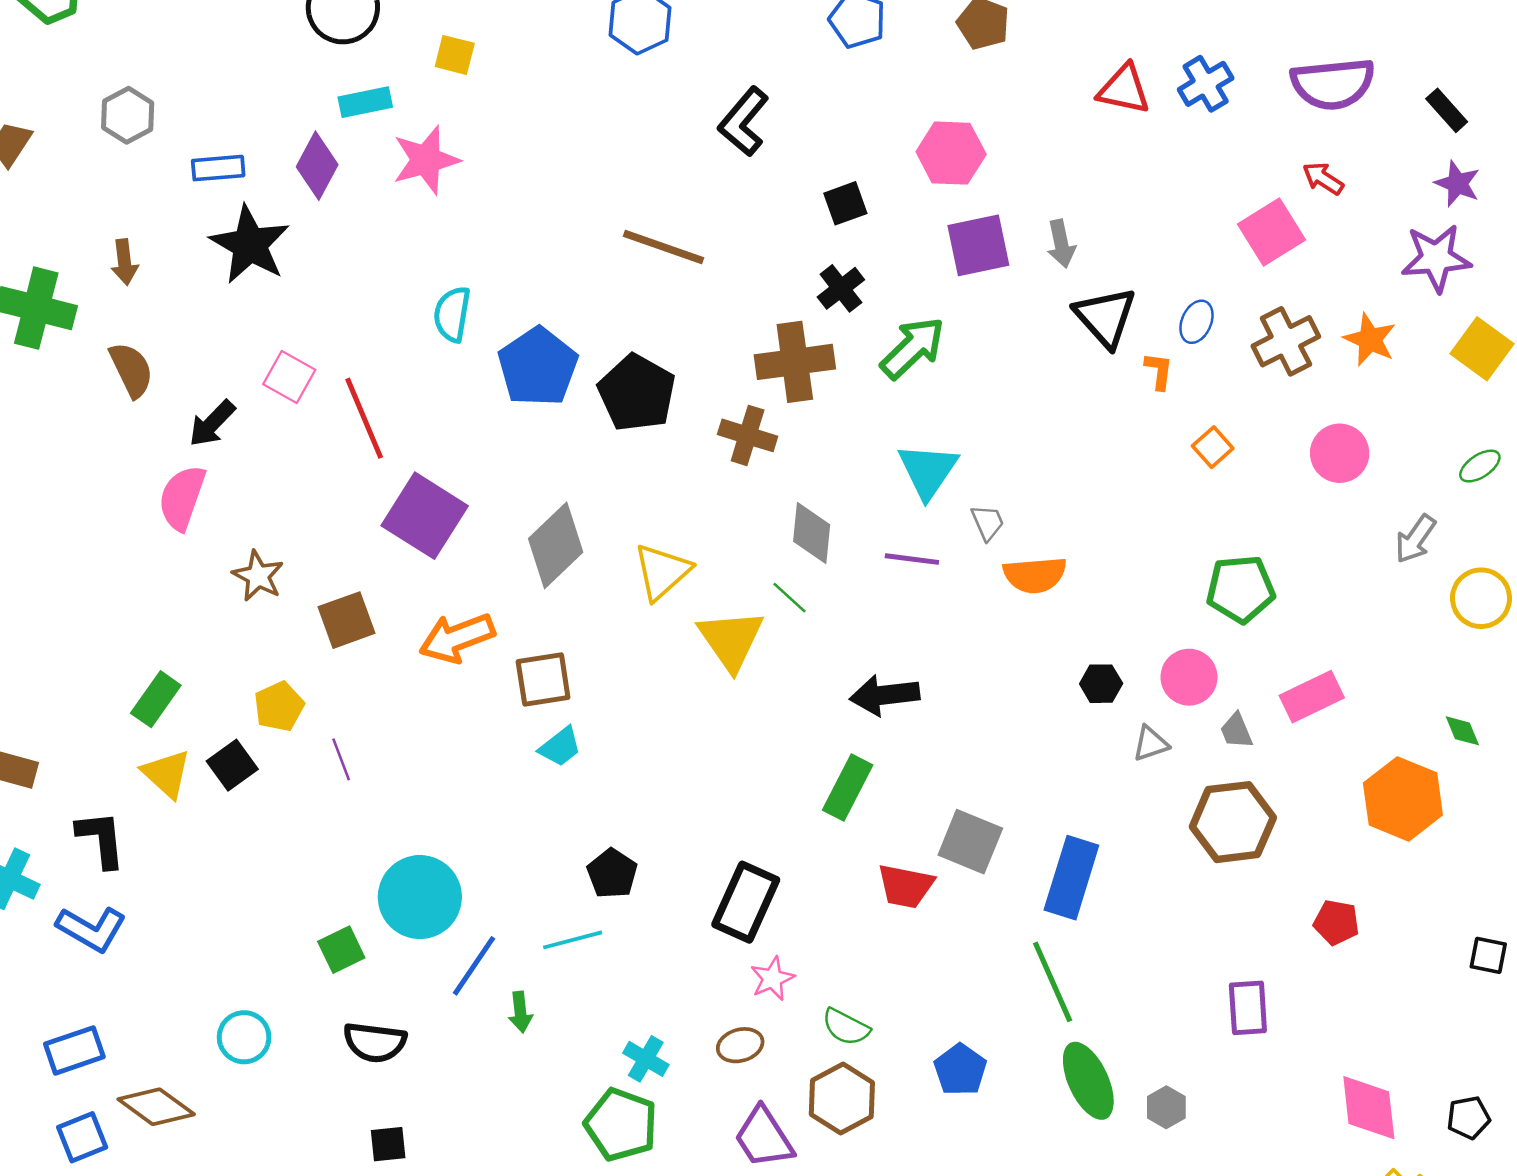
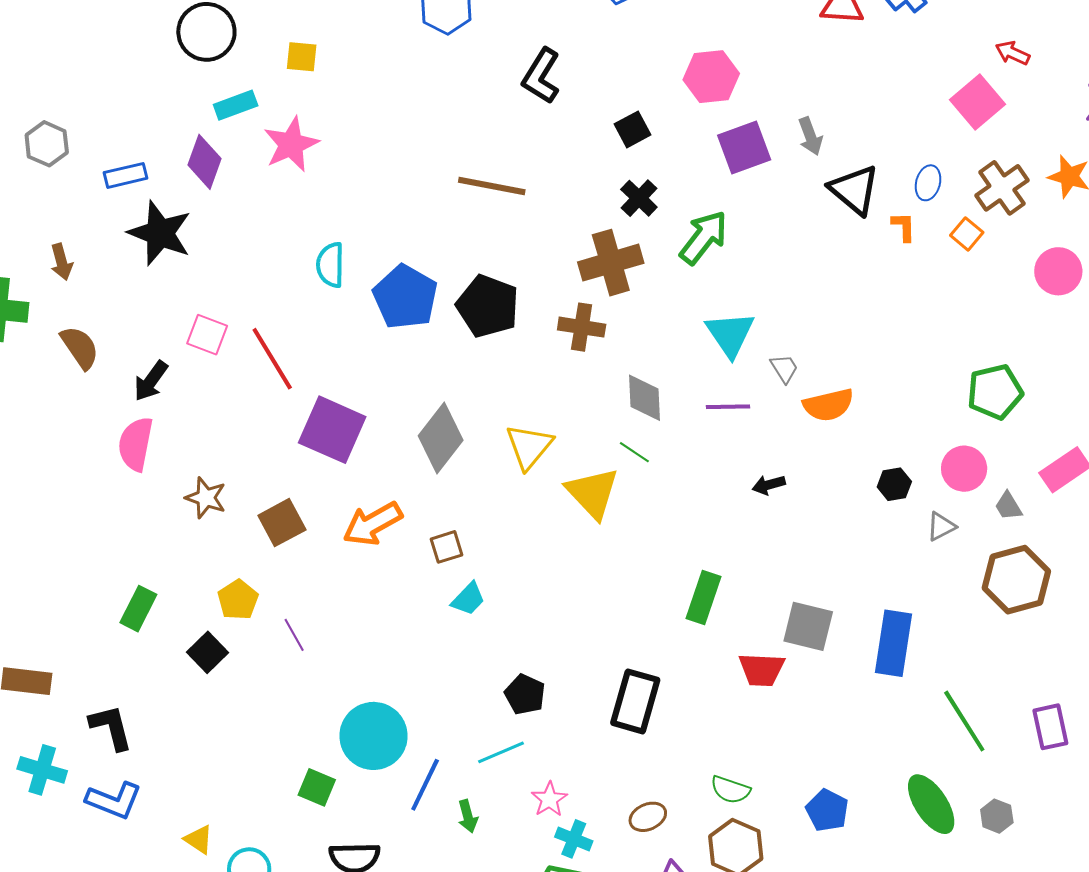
orange square: (1213, 447) -> (967, 234), moved
brown square: (543, 679) -> (447, 547), size x0.7
black arrow: (885, 695) -> (769, 485), moved, size x0.6
yellow triangle: (167, 774) -> (199, 839), moved, size x0.7
green square: (341, 950) -> (317, 787), turned -33
pink star: (772, 979) -> (549, 799), moved
green line: (1053, 982) -> (964, 721), moved

